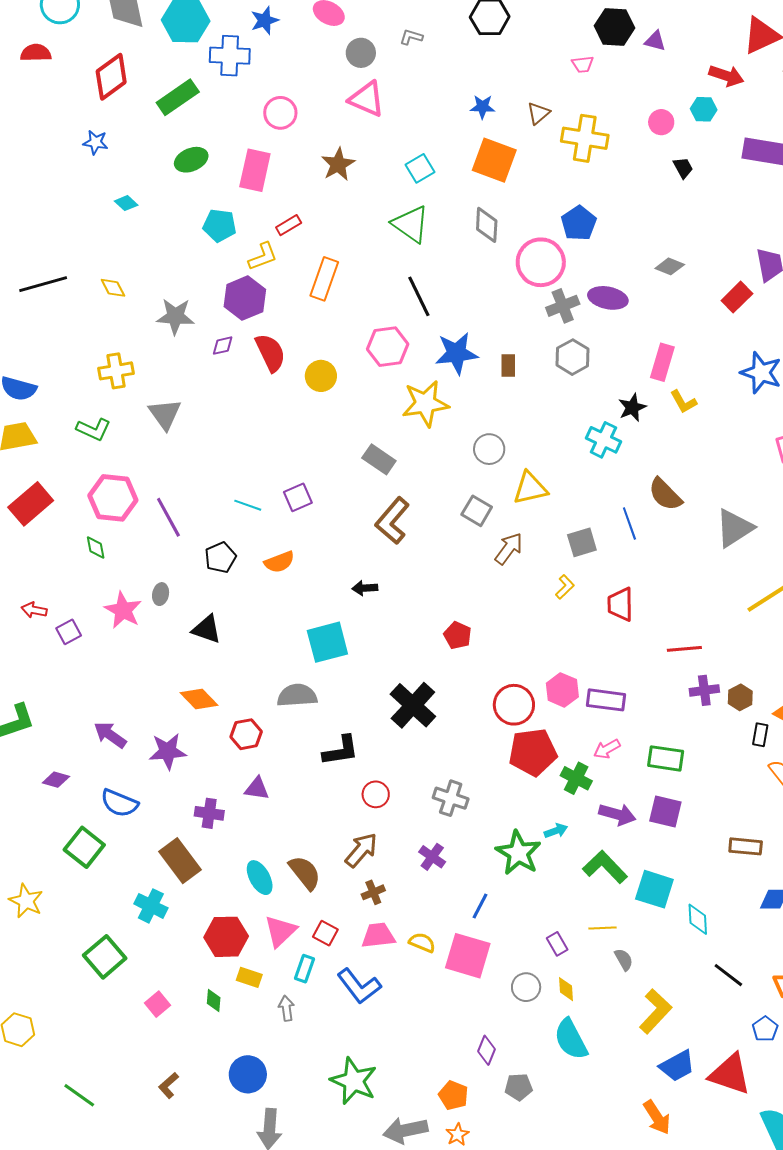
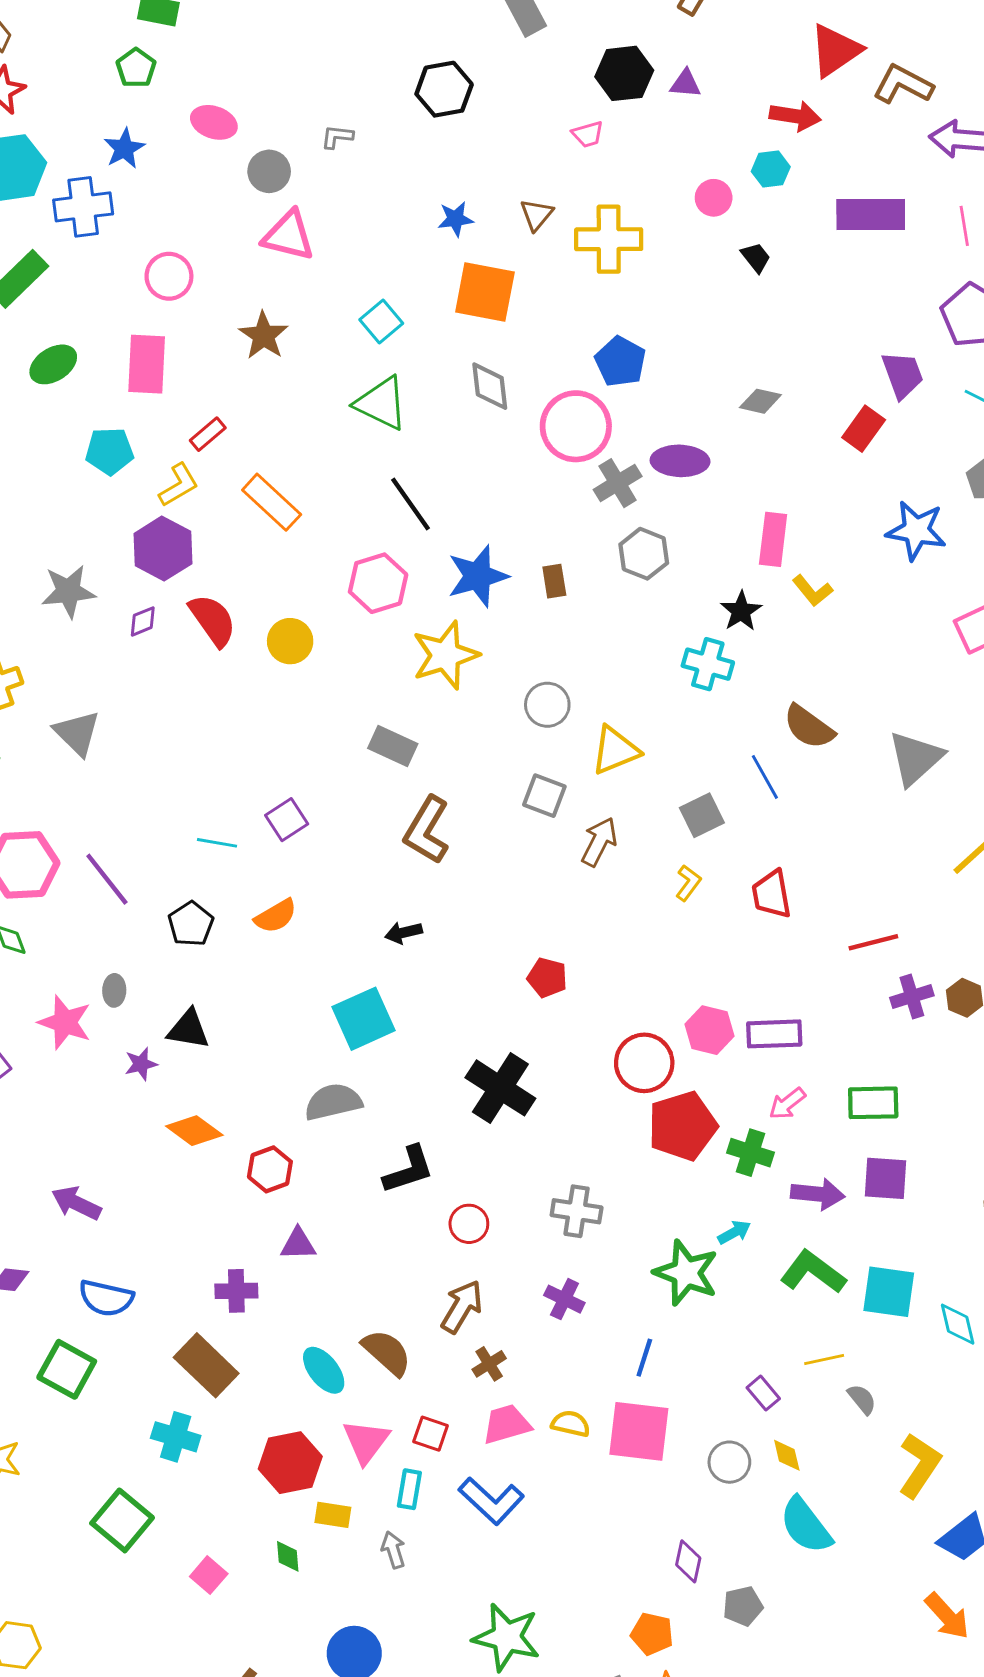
orange rectangle: (324, 279) -> (272, 502), turned -57
purple star: (168, 751) -> (141, 1064), moved, size x0.6

